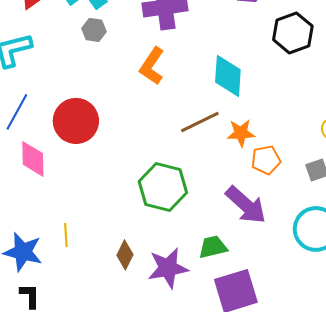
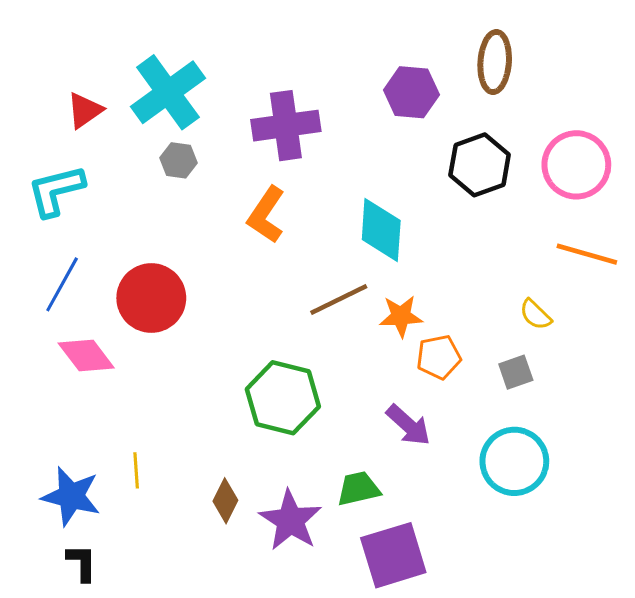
pink diamond: (33, 159) -> (86, 355), turned -36
purple arrow: (246, 205) -> (408, 425), size x0.7
purple star: (168, 268) -> (290, 520), turned -30

